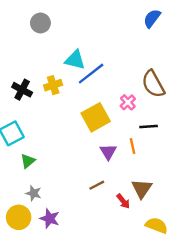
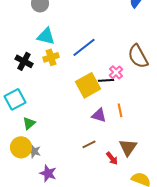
cyan triangle: (75, 60) -> (46, 36), moved
black line: (149, 126) -> (106, 80), moved
purple triangle: (108, 152) -> (99, 115), turned -42
yellow circle: (19, 217) -> (21, 147), moved

